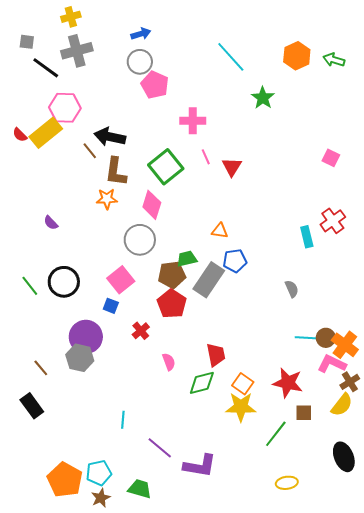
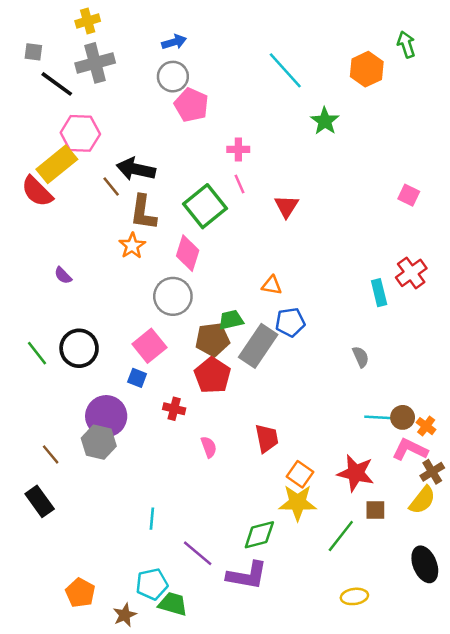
green arrow: (334, 60) -> (406, 44), moved, turned 55
pink cross: (193, 121) -> (238, 149), size x0.7
red semicircle: (20, 135) -> (37, 191), moved, size x1.8
pink line: (206, 157) -> (240, 184), moved
orange star: (107, 199) -> (132, 246), turned -30
red cross: (141, 331) -> (174, 409), turned -36
orange cross: (345, 345) -> (426, 426), size x0.6
green diamond: (202, 383) -> (259, 535), moved
cyan pentagon: (99, 473) -> (152, 584), moved
orange pentagon: (65, 480) -> (80, 593), size x0.7

